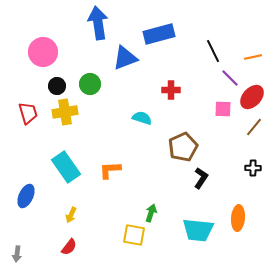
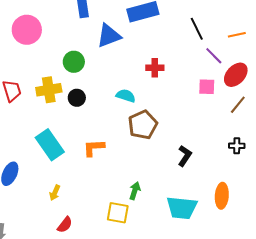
black circle: (57, 86) -> (77, 98), moved
brown pentagon: (183, 147) -> (143, 125), moved
red semicircle: (69, 247) -> (65, 225), moved

